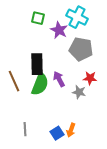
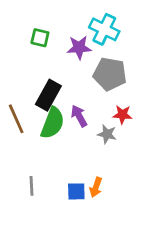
green square: (38, 18) -> (40, 38), moved
purple star: (59, 30) -> (79, 48), turned -30
black rectangle: (37, 64) -> (48, 95), turned 30
blue square: (57, 133) -> (76, 191), turned 32

